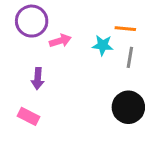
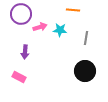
orange line: (125, 29) -> (73, 10), moved
cyan star: (103, 45) -> (60, 30), moved

